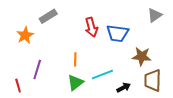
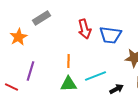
green triangle: (75, 83) -> (68, 84), turned 36
red line: (18, 86) -> (12, 87), turned -48

